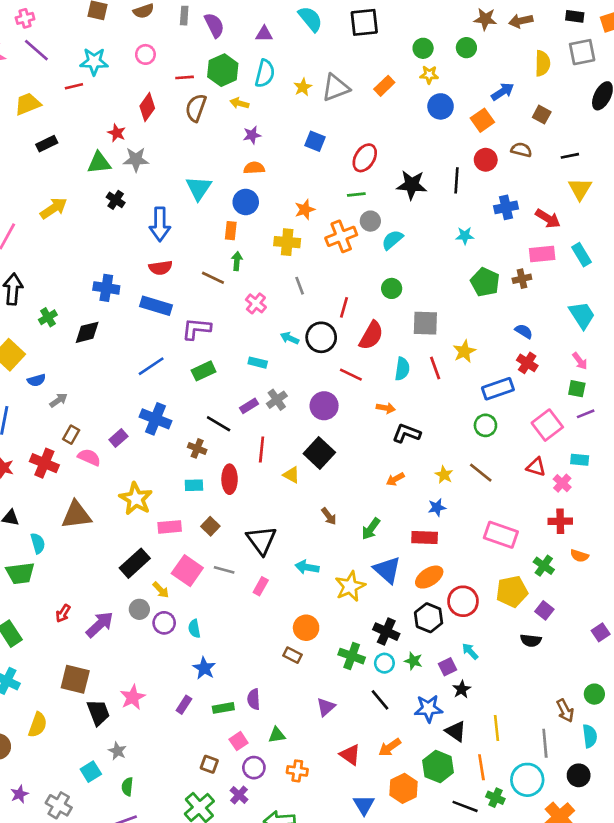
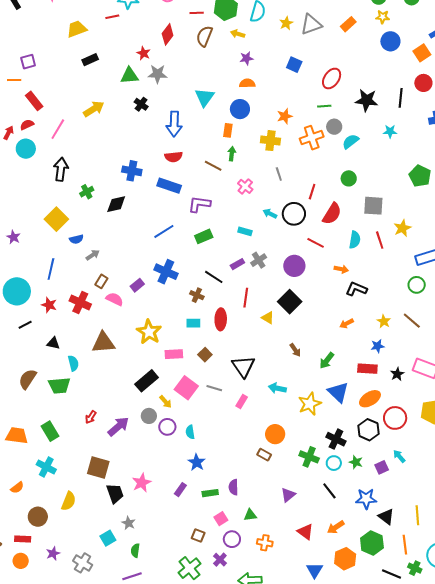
cyan star: (465, 236) -> (390, 131), moved
black star: (462, 689) -> (397, 374), moved

